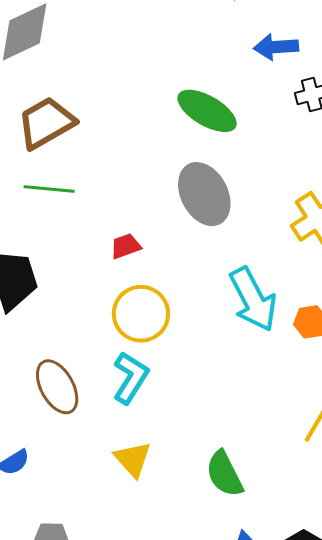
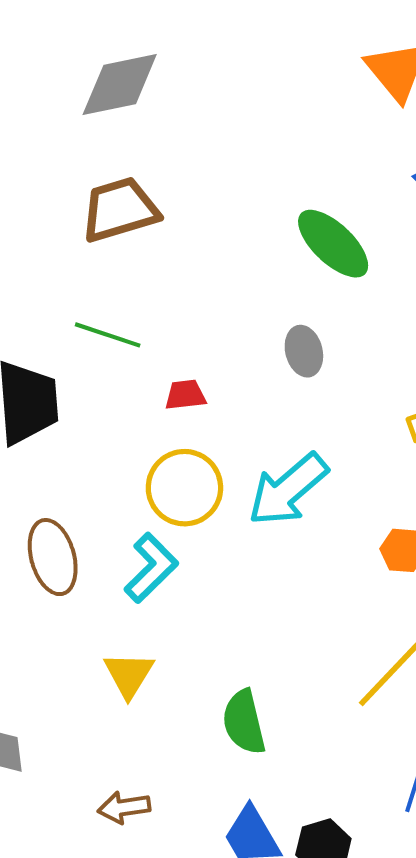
green line: (49, 189) -> (108, 335), moved
gray ellipse: (204, 194) -> (304, 351), size x0.6
cyan arrow: (253, 299) -> (288, 490), moved, turned 64

